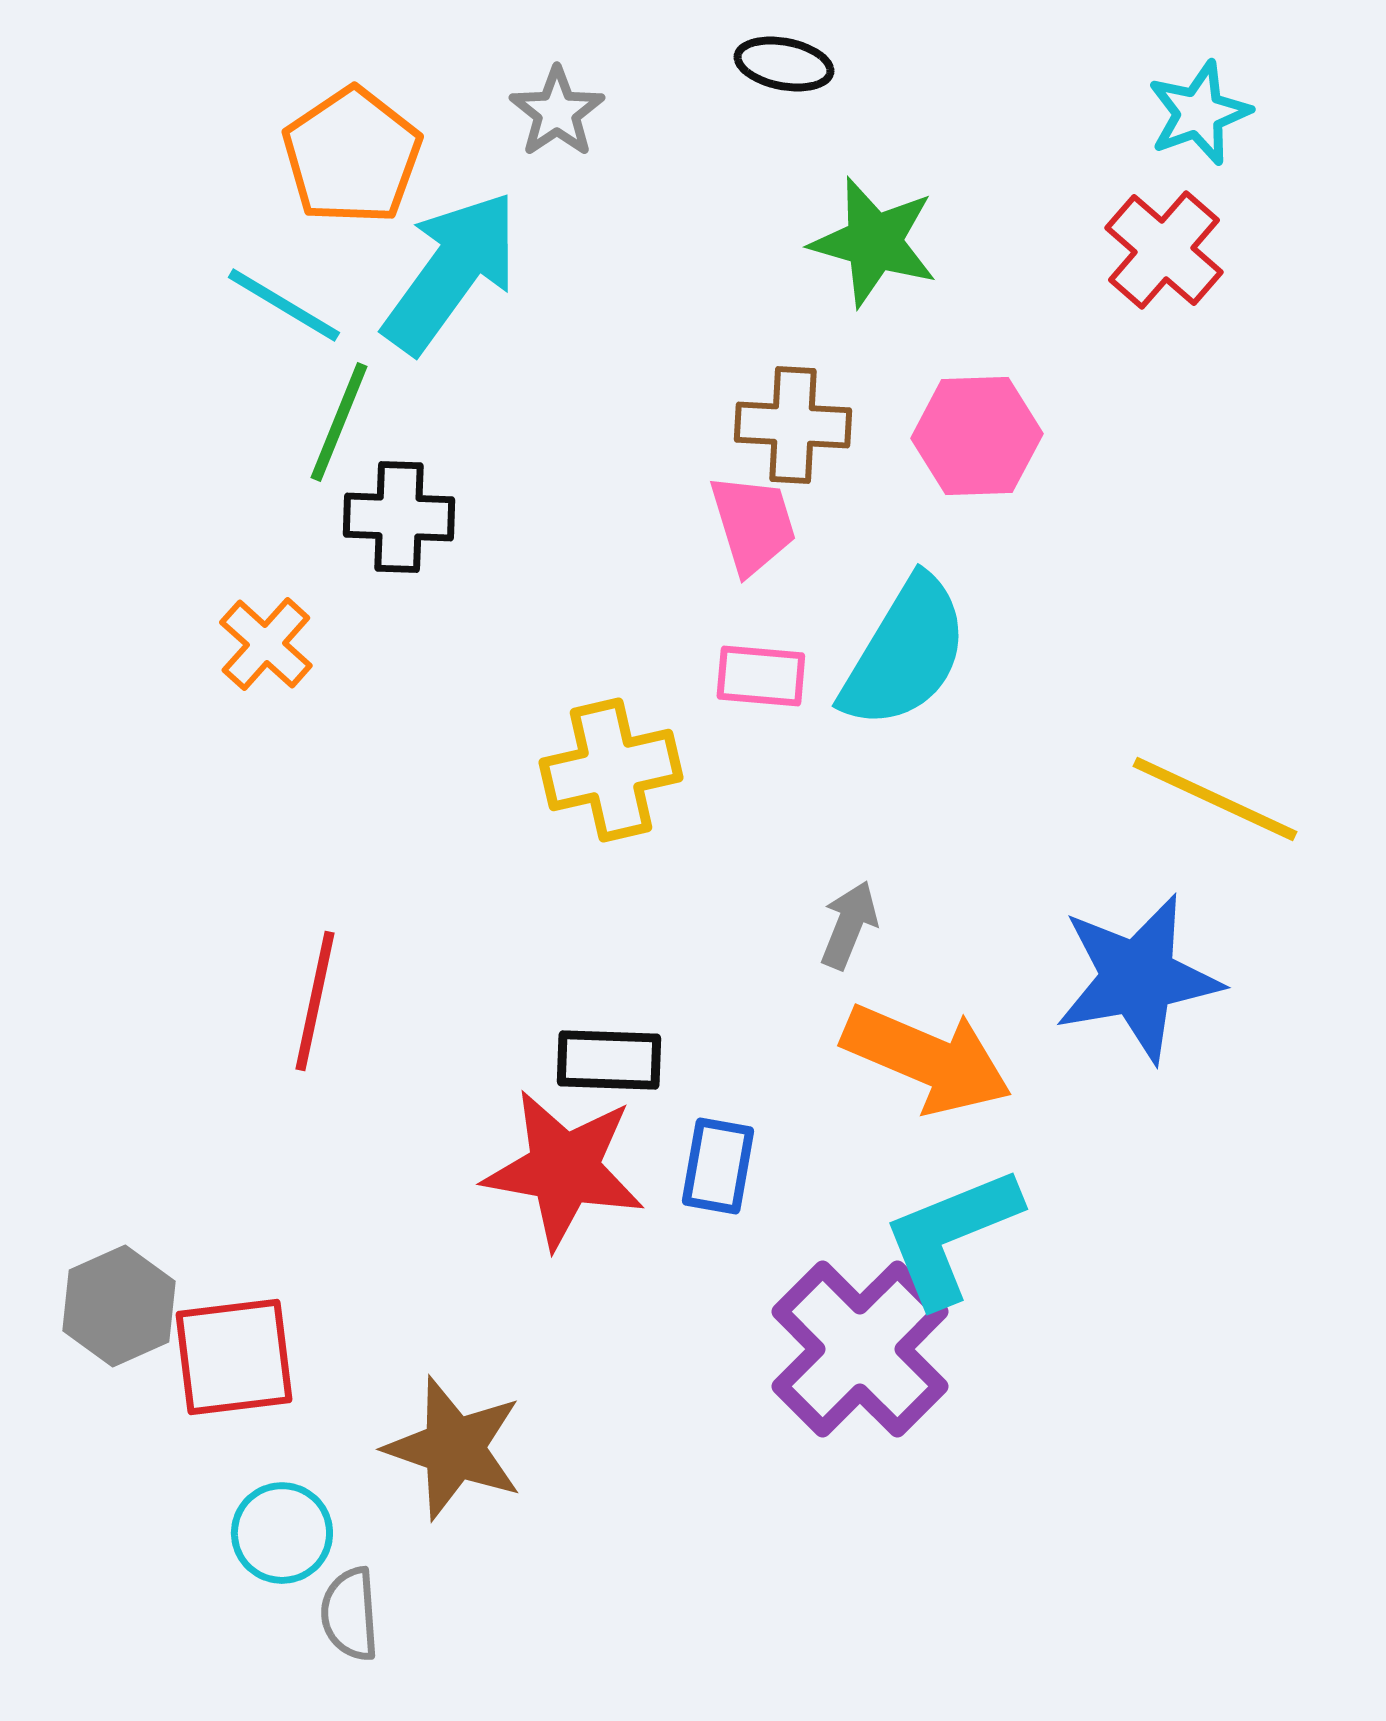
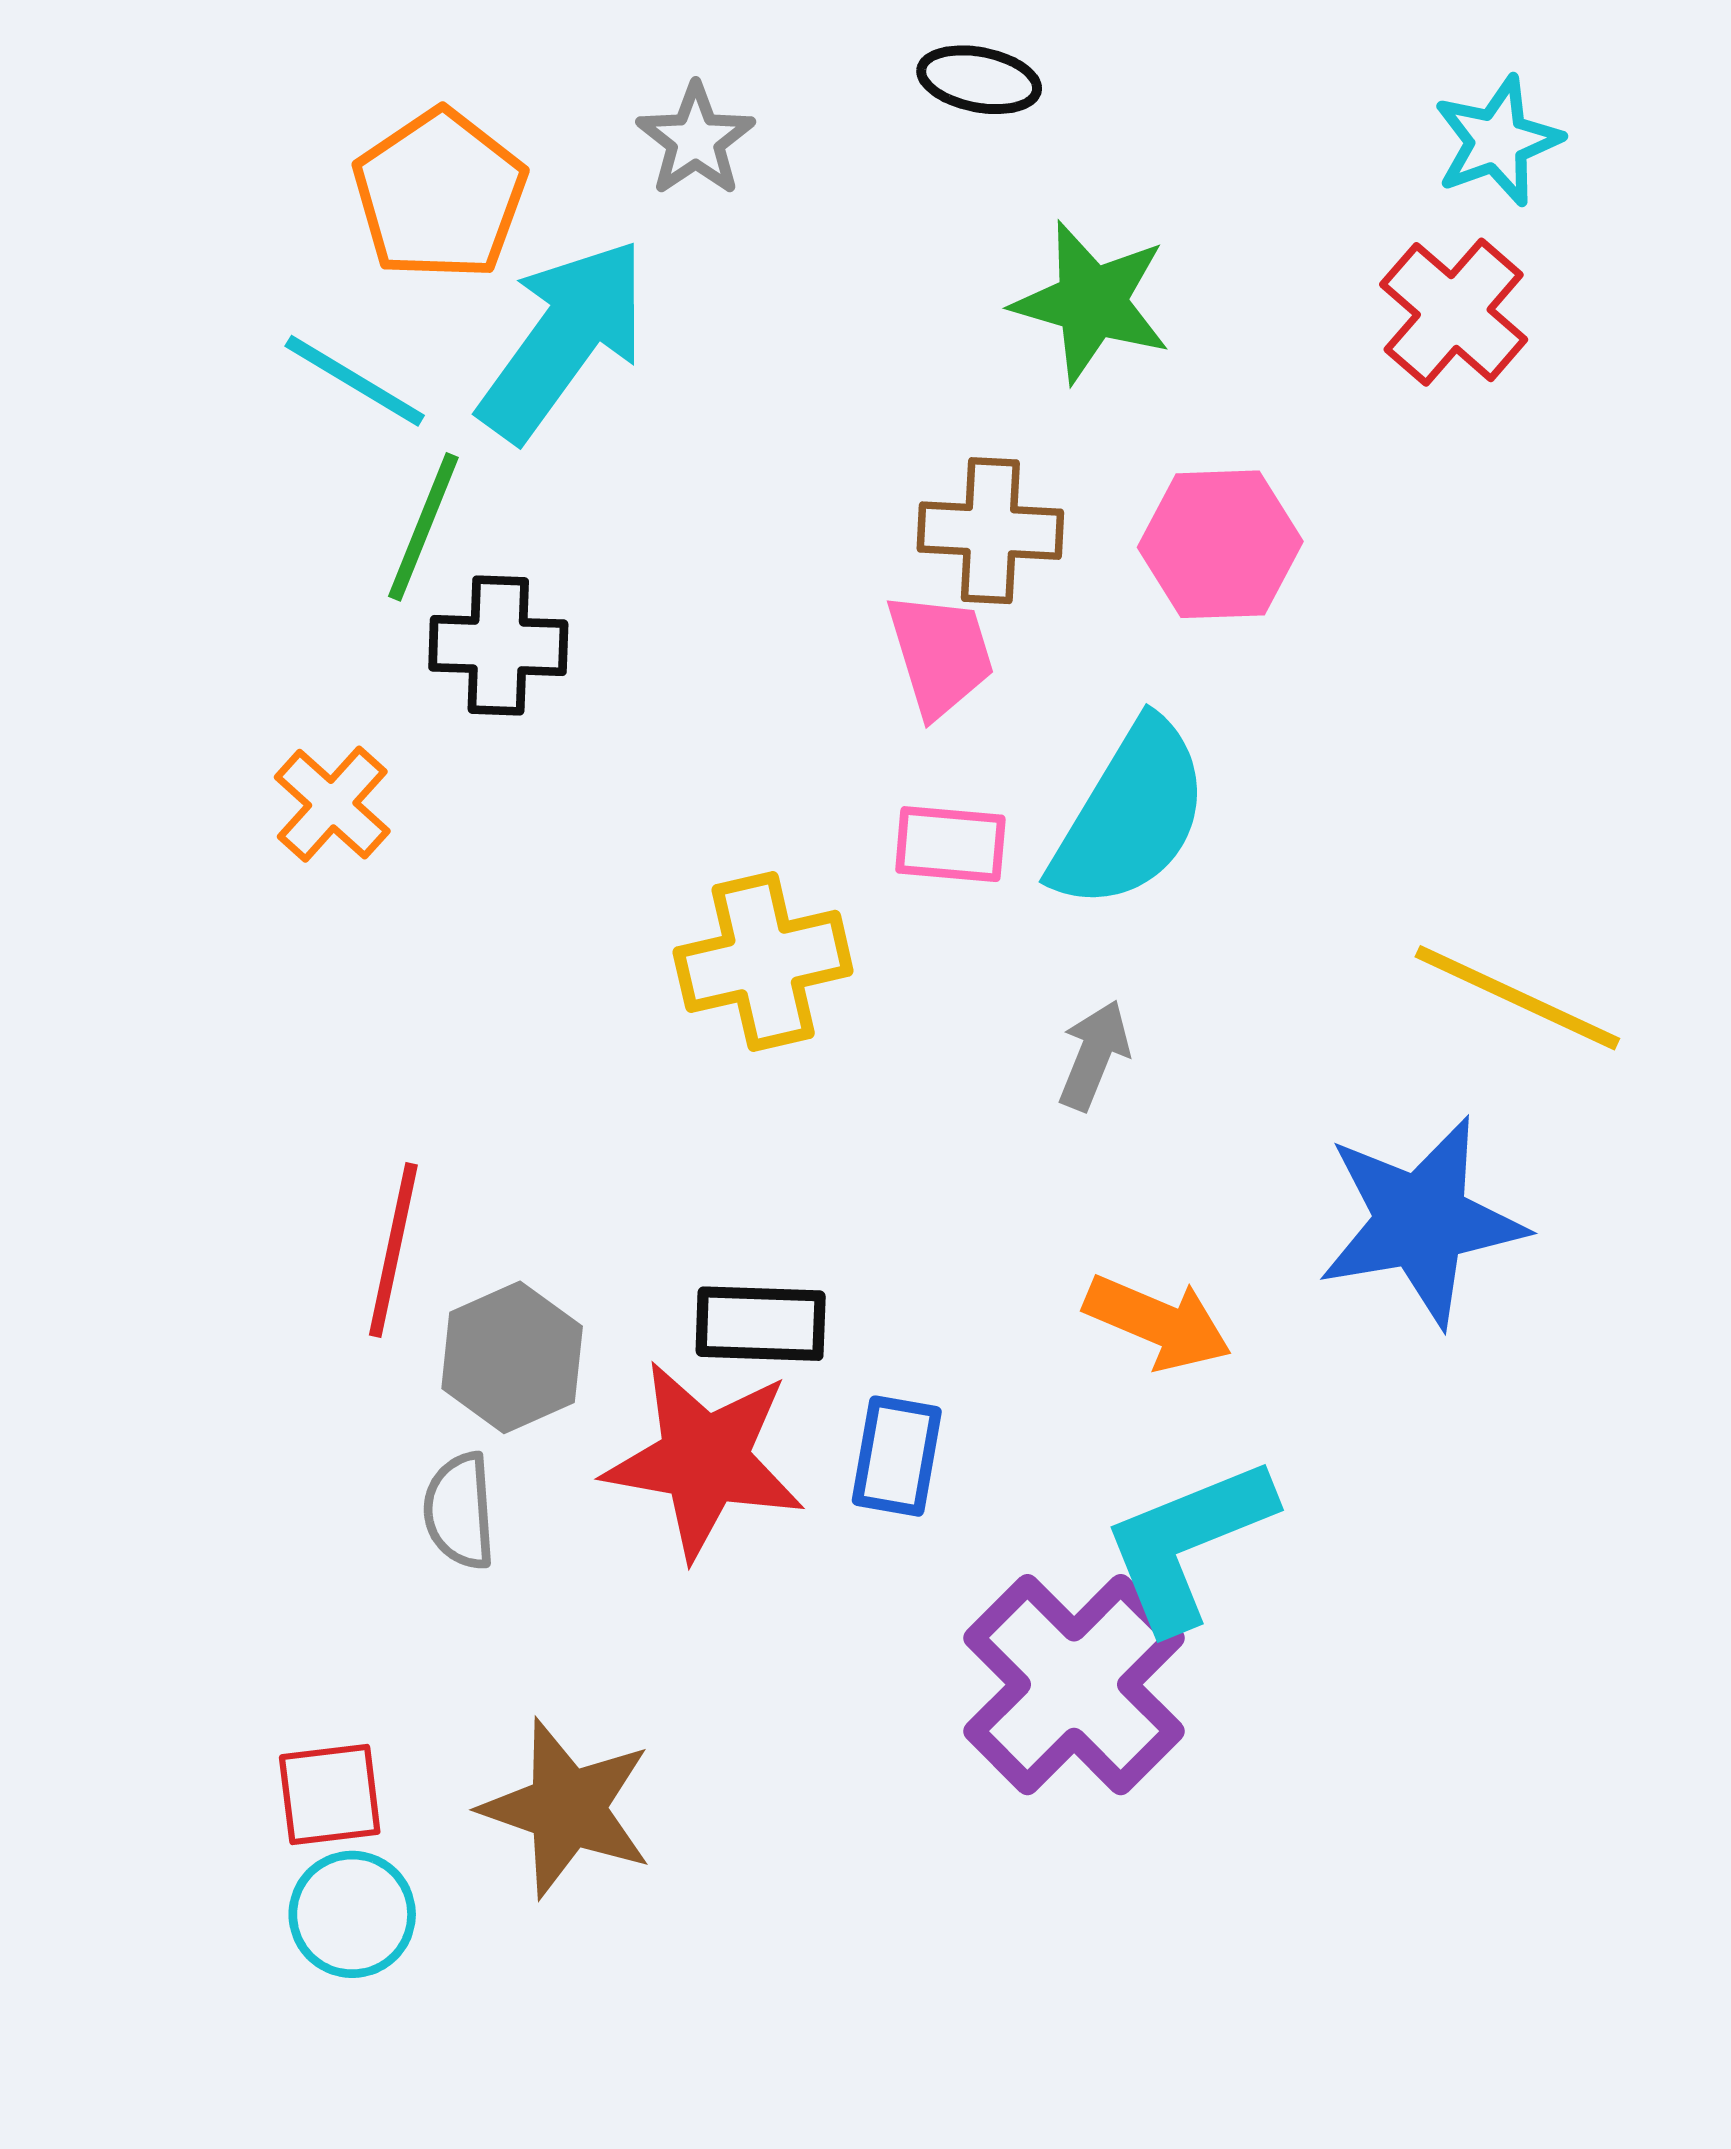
gray arrow: (849, 925) -> (1094, 1055), moved
orange arrow: (927, 1059) -> (1158, 1322), size x0.7
gray hexagon: (119, 1306) -> (512, 1357), moved
red square: (234, 1357) -> (330, 1794), moved, size x0.7
gray semicircle: (350, 1614) -> (460, 1511), moved

